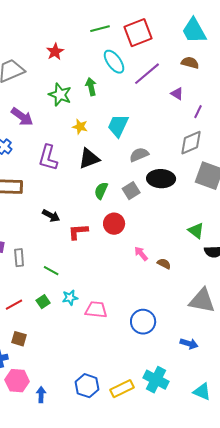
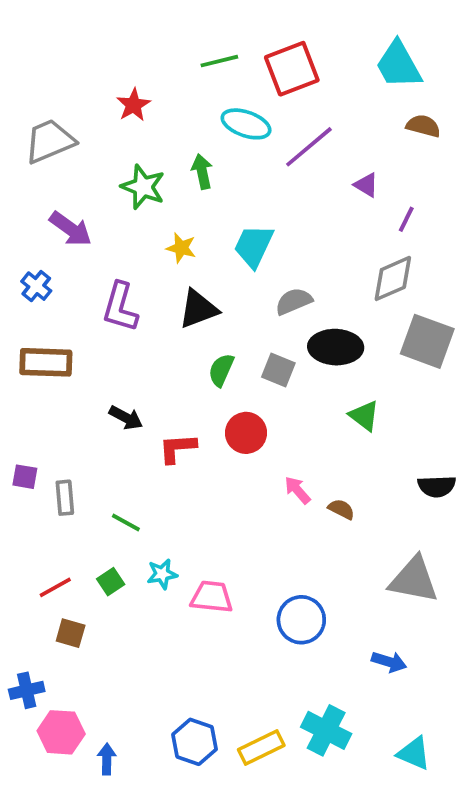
cyan ellipse: (114, 62) -> (246, 124), turned -35
brown semicircle: (190, 63) -> (423, 126), moved
gray square: (131, 191) -> (278, 370), turned -36
green triangle: (196, 231) -> (364, 416), moved
brown square: (19, 339) -> (71, 633), moved

